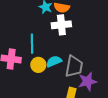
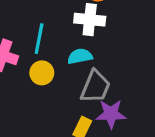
cyan semicircle: (54, 61) -> (80, 56), moved

